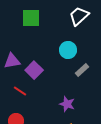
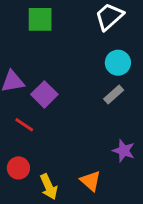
cyan circle: (68, 50) -> (118, 63), moved
purple star: (67, 104) -> (124, 151), moved

